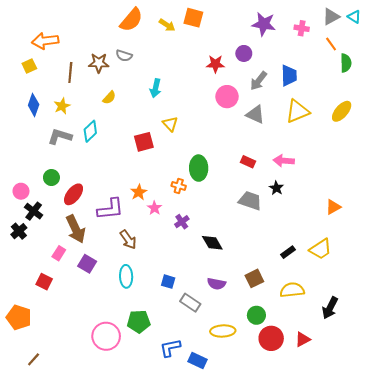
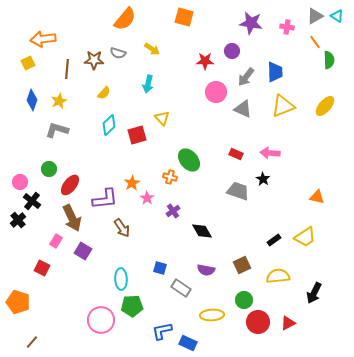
yellow arrow: (167, 25) -> (152, 49), moved
cyan diamond: (90, 131) -> (109, 125), moved
green ellipse: (199, 168) -> (189, 160), turned -40
orange triangle: (333, 207) -> (317, 197), turned 42
cyan ellipse: (126, 276) -> (121, 279), moved

